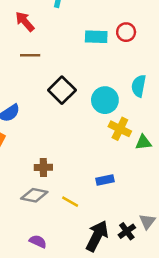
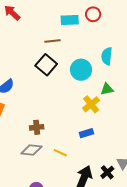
brown line: (30, 55) -> (53, 41), moved
yellow cross: (120, 129) -> (91, 104), moved, turned 30
green triangle: (143, 142) -> (107, 89), moved

